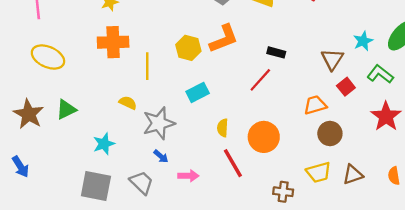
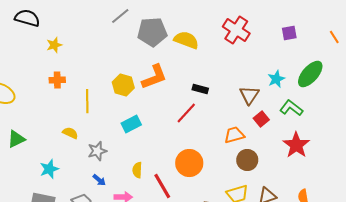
orange cross: (113, 42) -> (57, 80), size x0.6
gray star: (159, 123) -> (97, 151), size x0.7
yellow semicircle: (223, 128) -> (137, 170), moved

